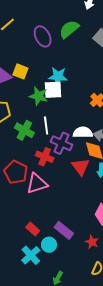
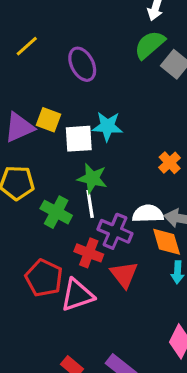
green semicircle: (69, 29) -> (150, 45), moved
white square: (53, 90) -> (79, 139), moved
green star: (39, 96) -> (92, 178), moved
red triangle: (81, 167) -> (124, 275), moved

